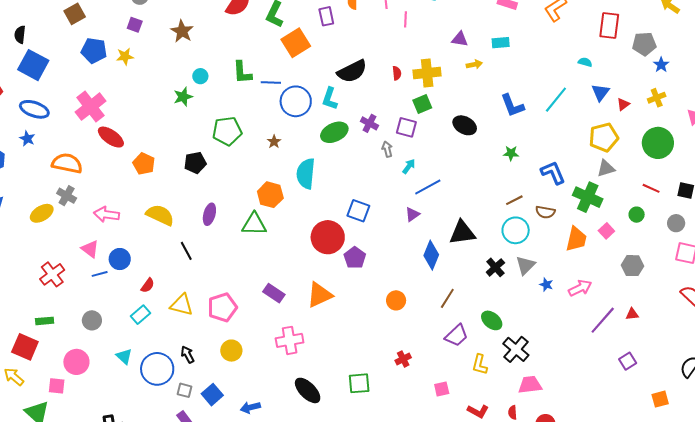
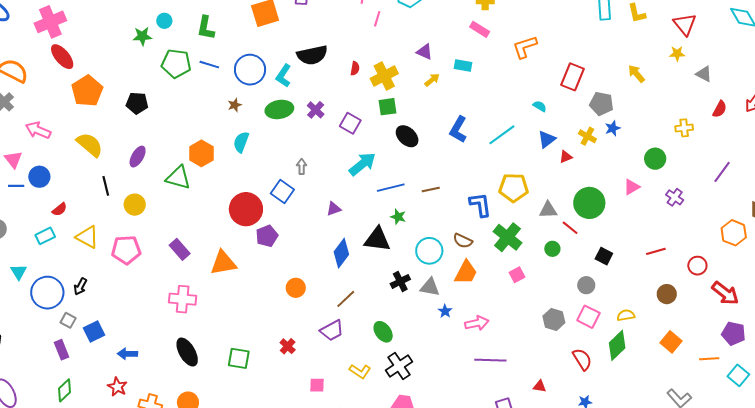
yellow arrow: (474, 64) -> (432, 80), turned -42
yellow cross: (427, 73) -> (384, 76), turned -36
blue line: (271, 83) -> (209, 65), moved
yellow cross: (657, 98) -> (587, 136), moved, turned 36
green square: (422, 104) -> (388, 107), moved
blue L-shape: (512, 106) -> (458, 129), turned 36
green pentagon: (227, 131) -> (176, 64), moved
yellow pentagon: (604, 137) -> (514, 188), moved
brown star: (274, 142) -> (235, 105), moved
gray arrow: (387, 149) -> (302, 167), moved
green star: (511, 153) -> (398, 217), moved
orange pentagon: (144, 164) -> (87, 91), size x1.4
cyan arrow: (409, 166) -> (362, 164), moved, size x1.8
gray triangle: (606, 168) -> (548, 210), moved
cyan semicircle: (306, 174) -> (241, 142), size x0.7
blue line: (428, 187) -> (391, 188), moved
red line: (651, 188) -> (570, 228), moved
brown line: (514, 200) -> (431, 190), moved
green circle: (637, 215) -> (552, 249), moved
orange trapezoid: (576, 239) -> (466, 272), moved
gray triangle: (525, 265) -> (430, 287), turned 40
gray hexagon: (633, 266) -> (554, 319), moved
red triangle: (632, 314) -> (540, 386), moved
purple line: (603, 320) -> (490, 360), turned 36
purple trapezoid: (456, 335) -> (332, 331), moved
yellow circle: (231, 351) -> (135, 205), moved
black arrow: (188, 355) -> (80, 287), turned -138
red cross: (403, 359) -> (288, 346), turned -35
yellow L-shape: (480, 365) -> (360, 371), turned -85

